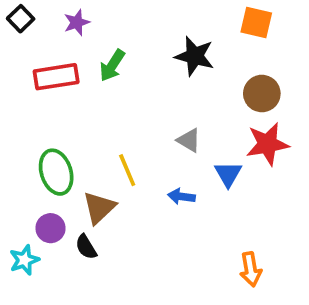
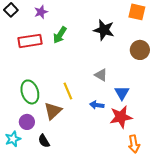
red star: (267, 144) -> (121, 117), moved
black semicircle: (86, 247) -> (44, 141), moved

